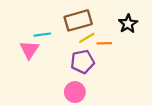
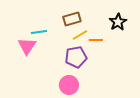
brown rectangle: (78, 20) -> (72, 19), size x0.7

